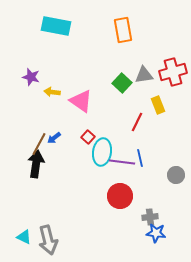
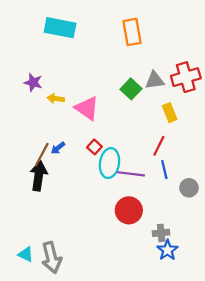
red line: (137, 122) -> (159, 146), moved
blue line: (140, 158) -> (164, 170), moved
blue star: (156, 233) -> (168, 250), turned 30

